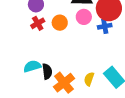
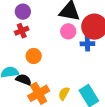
orange circle: (60, 23) -> (34, 56), moved
black semicircle: (47, 71) -> (24, 80), turned -70

